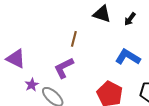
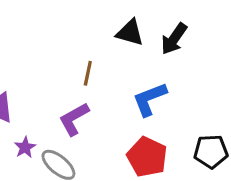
black arrow: (130, 19) -> (174, 39), size x1.5
blue L-shape: (128, 57) -> (150, 99), moved, turned -50

